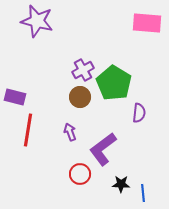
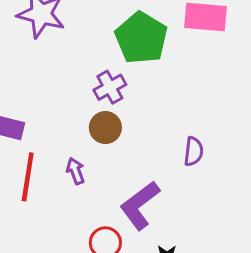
green pentagon: (114, 83) -> (141, 38), moved
purple arrow: (70, 132) -> (75, 171), moved

